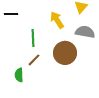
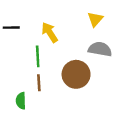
yellow arrow: (57, 20) -> (50, 32), moved
brown line: (34, 60) -> (39, 83), turned -48

